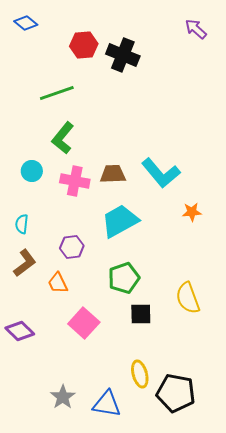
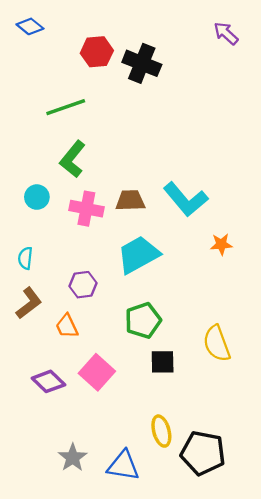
purple diamond: (20, 331) -> (48, 381), moved

